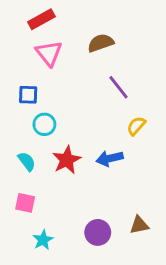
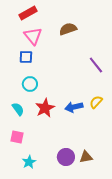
purple line: (118, 87) -> (96, 65), moved
blue square: (28, 95) -> (26, 57), moved
yellow semicircle: (136, 126) -> (96, 102), moved
brown triangle: (139, 225) -> (86, 157), moved

